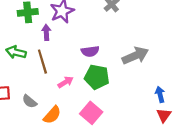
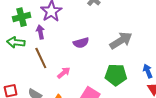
green arrow: (16, 52) -> (16, 42), moved
green pentagon: (97, 77) -> (116, 75), moved

